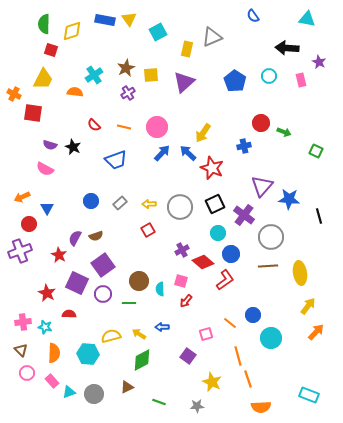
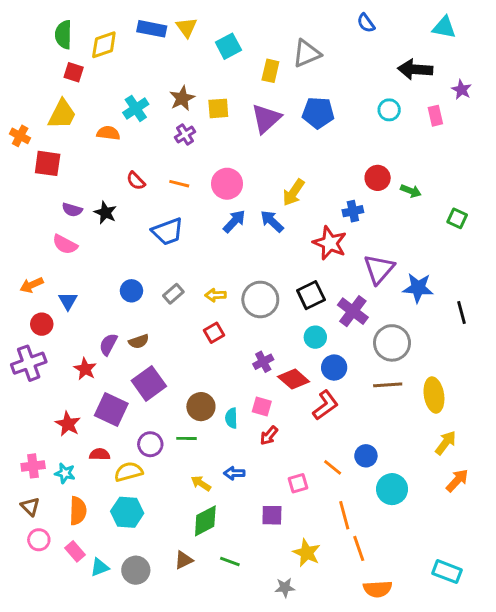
blue pentagon: (235, 81) -> (318, 113), moved, turned -30
red star: (212, 168) -> (330, 243), moved
purple circle: (103, 294) -> (150, 444), moved
yellow semicircle: (111, 336) -> (129, 472), moved
purple square: (188, 356) -> (272, 515), turned -35
green line: (159, 402) -> (230, 561), moved

